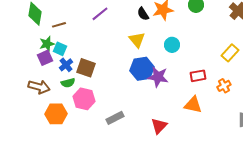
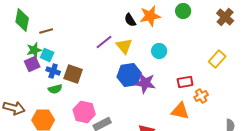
purple line: (100, 14) -> (104, 42), moved
blue cross: (66, 65) -> (53, 71), turned -32
orange cross: (224, 86) -> (201, 96), moved
brown arrow: (39, 87) -> (14, 108), moved
pink hexagon: (84, 99) -> (84, 112), moved

